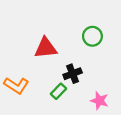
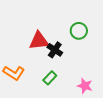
black cross: (73, 74) -> (55, 50), moved, turned -35

